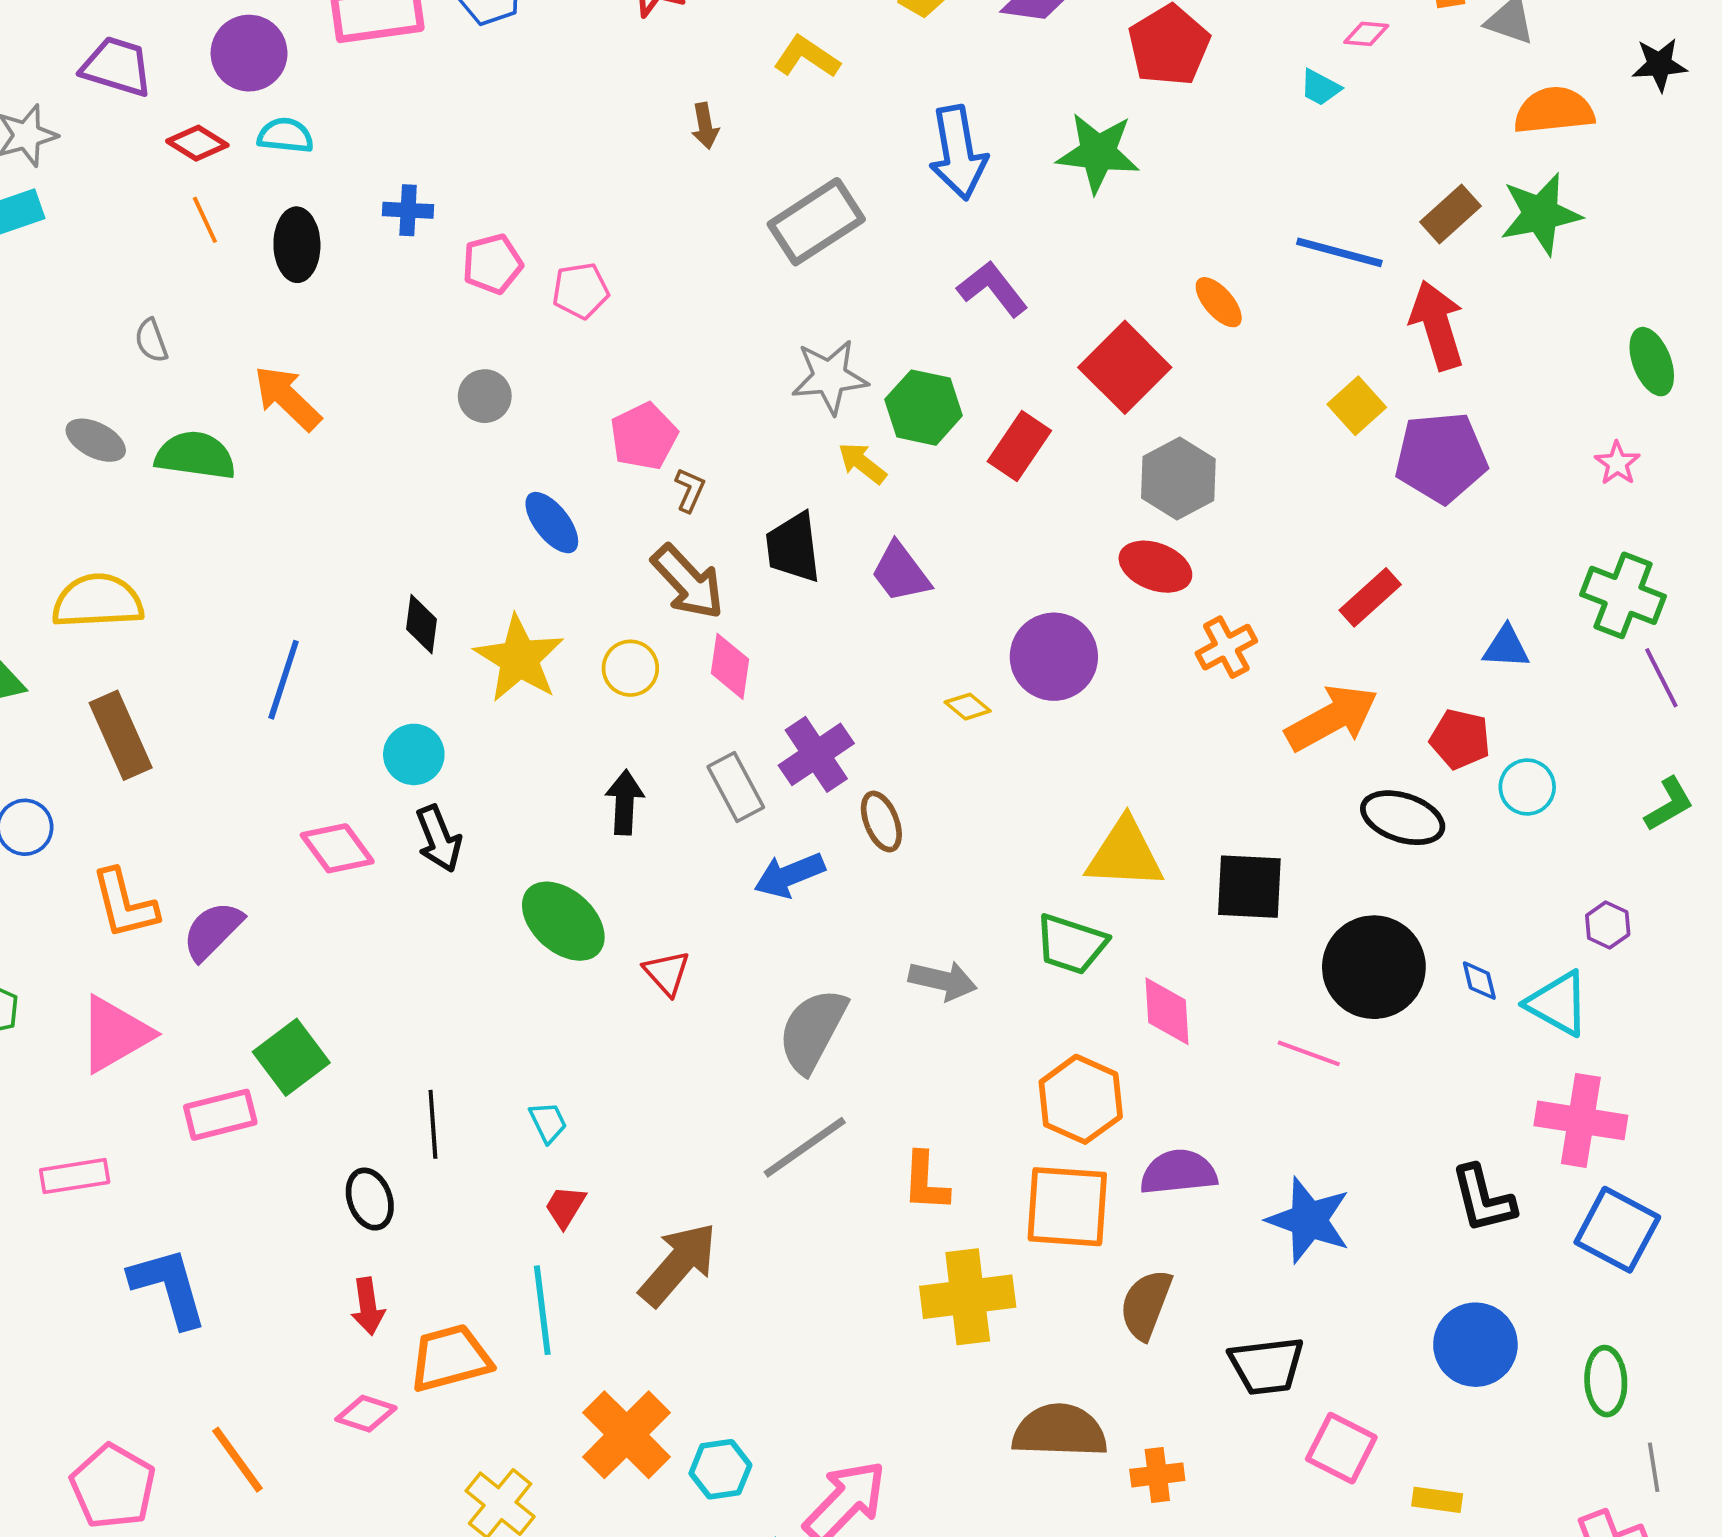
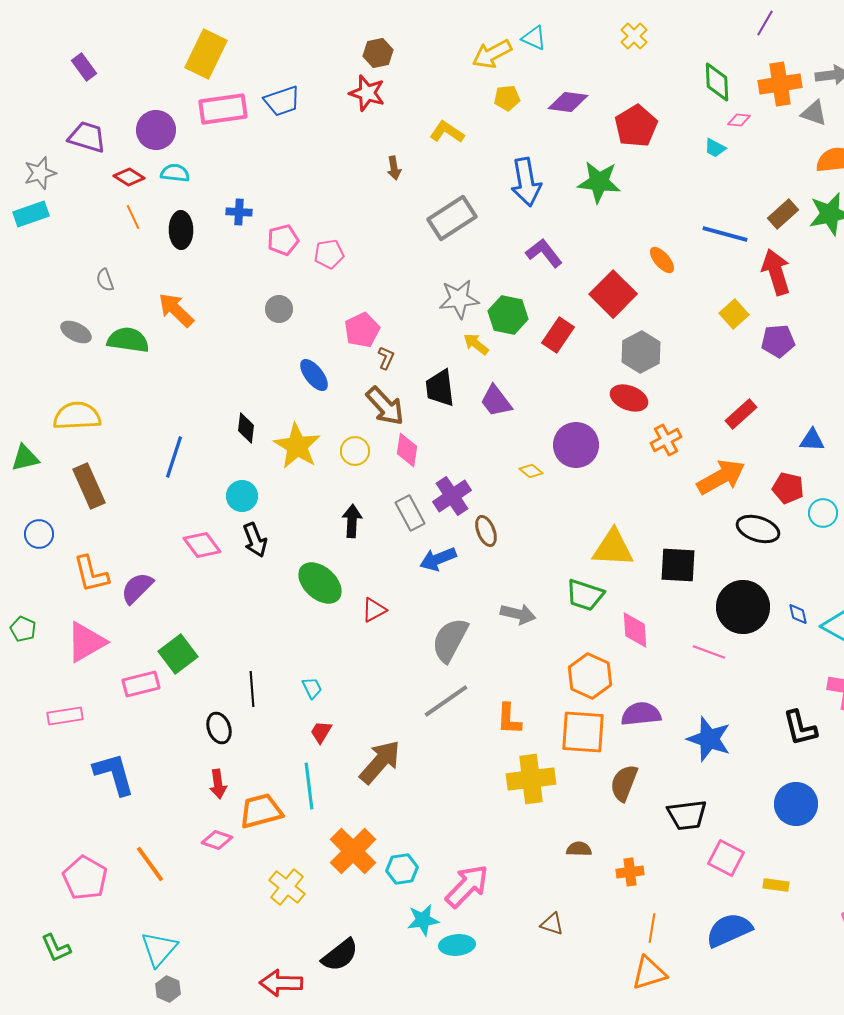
purple pentagon: (1441, 457) -> (778, 341), size x0.7
red triangle: (667, 973) -> (374, 610), turned 44
brown semicircle: (1060, 1431) -> (579, 849), size x0.5

